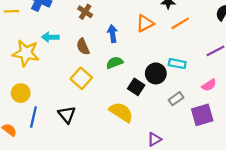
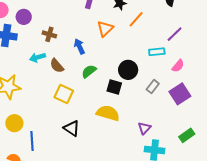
cyan arrow: (50, 37) -> (37, 57), moved
cyan rectangle: (177, 64) -> (157, 52), moved
black triangle: (67, 115) -> (72, 128), moved

